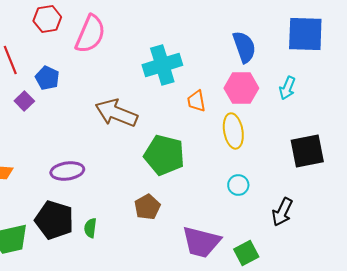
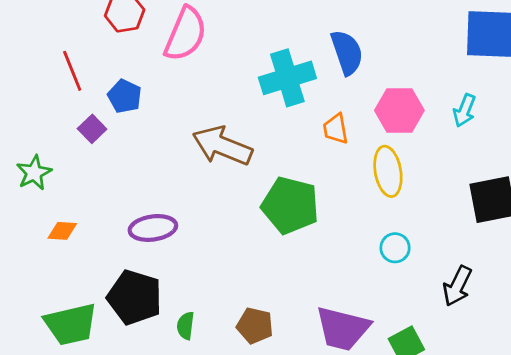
blue semicircle: (244, 47) -> (347, 52), moved
brown pentagon: (147, 207) -> (255, 326), moved, turned -30
green semicircle: (90, 228) -> (185, 326), moved

